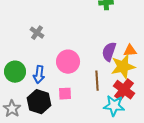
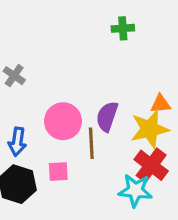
purple semicircle: (109, 52) -> (107, 116), moved
brown line: (97, 81) -> (91, 143), moved

